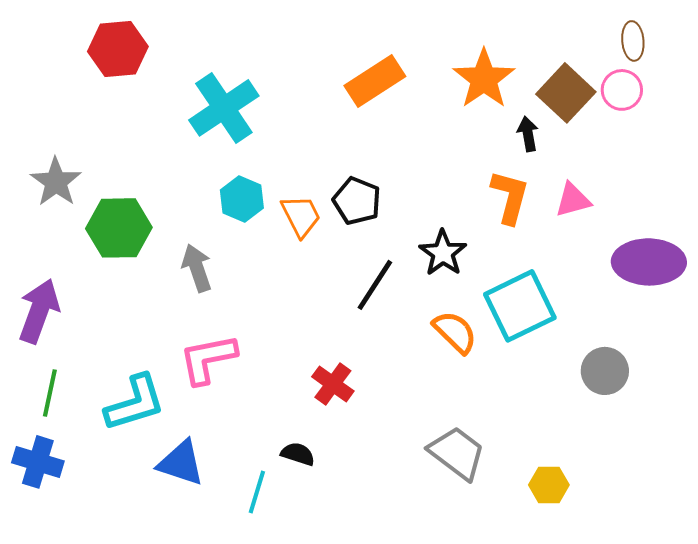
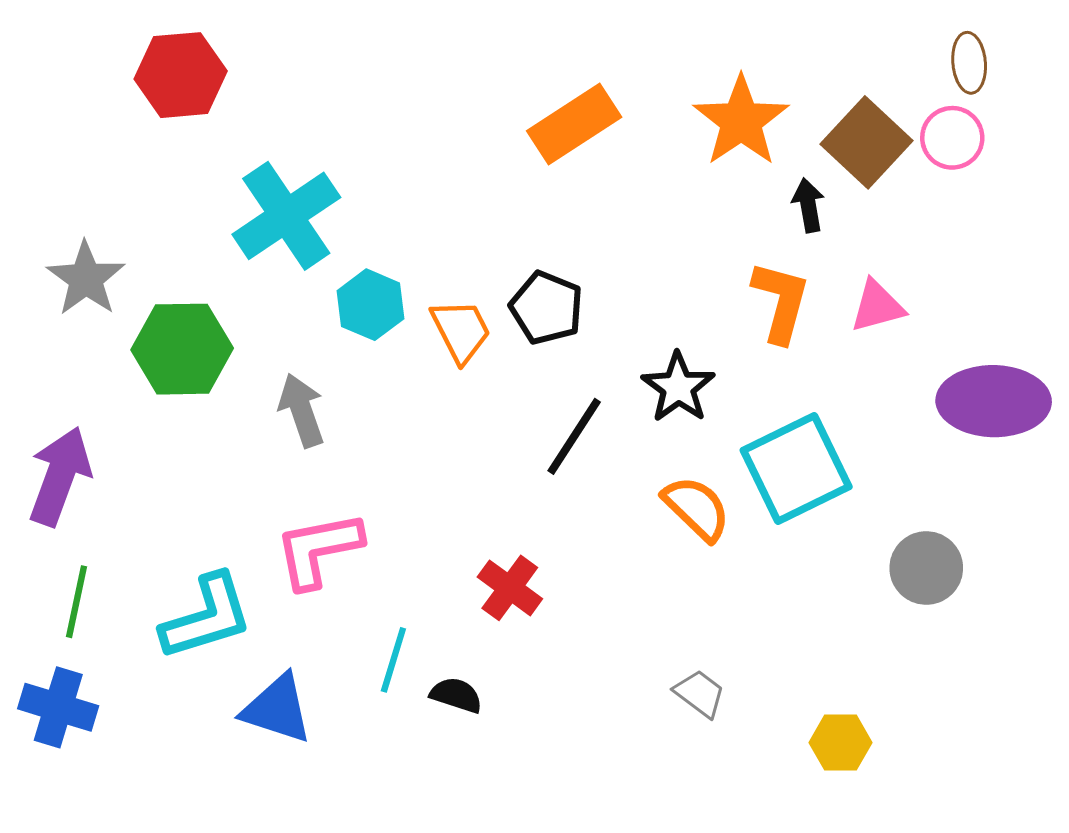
cyan cross: (224, 108) -> (286, 216), moved
gray trapezoid: (457, 453) -> (700, 694), size x0.6
cyan line: (257, 492) -> (393, 660), moved

